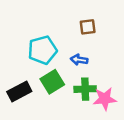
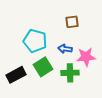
cyan pentagon: (42, 50) -> (35, 41), turned 30
pink star: (105, 99) -> (86, 57), moved

